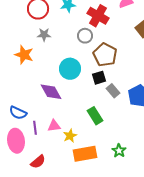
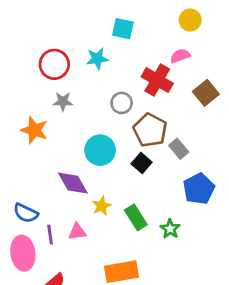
red cross: (98, 16) -> (157, 80), moved
black square: (99, 78) -> (142, 163), turned -32
gray rectangle: (113, 91) -> (179, 149), moved
yellow star: (70, 136) -> (102, 206), moved
green star: (119, 151) -> (170, 229), moved

